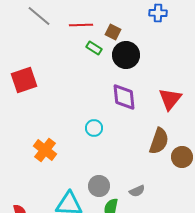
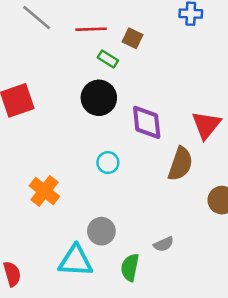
black circle: (126, 55) -> (99, 98), moved
brown semicircle: (159, 141) -> (180, 164), moved
gray circle: (99, 186) -> (101, 231), moved

